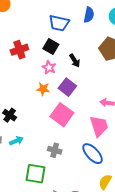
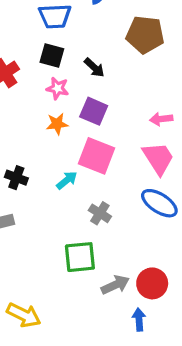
cyan arrow: (16, 141) -> (67, 180), moved
gray cross: (55, 150) -> (100, 213), turned 32

